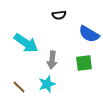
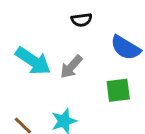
gray arrow: (52, 60) -> (71, 67), moved, turned 36

